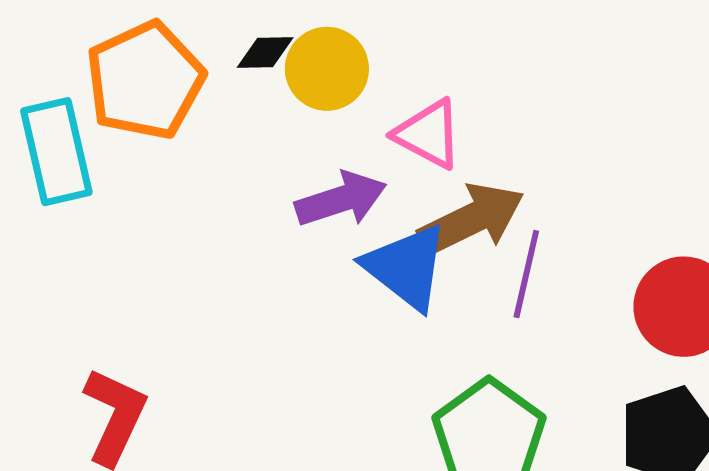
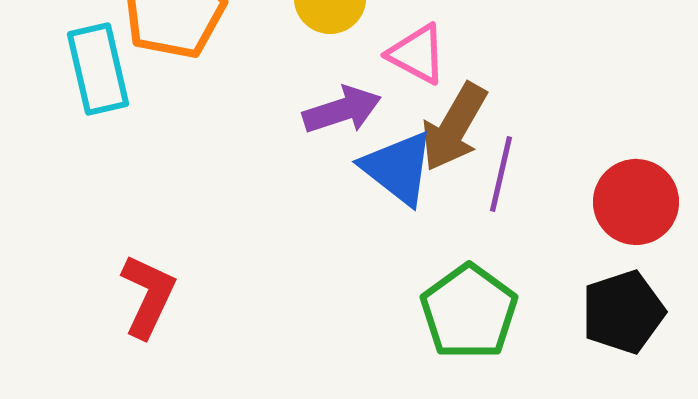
brown arrow: (471, 219) -> (454, 127), turned 146

